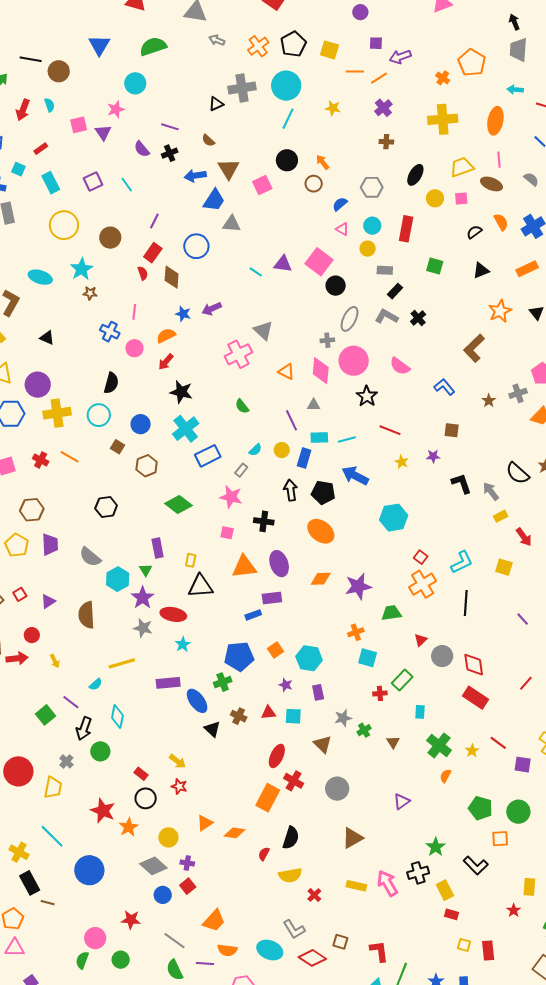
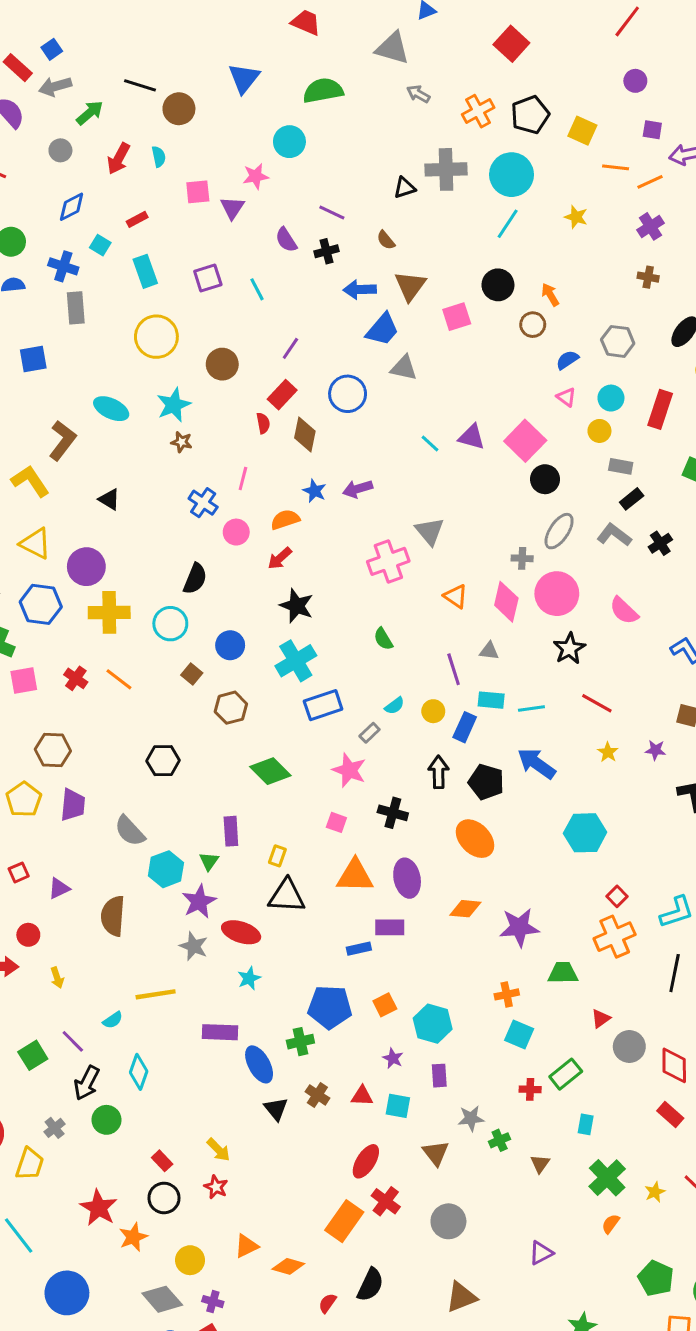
red rectangle: (475, 698) -> (670, 1114), size x0.7

